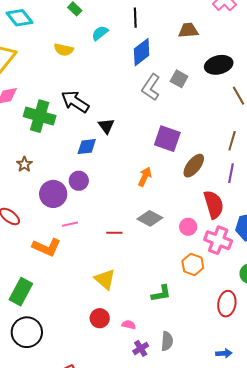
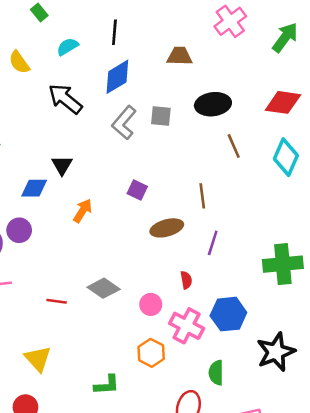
yellow semicircle: (64, 50) -> (19, 62), turned 36
gray square: (179, 79) -> (161, 116), turned -30
black arrow: (75, 102) -> (65, 99), moved
purple square: (167, 139) -> (137, 190), size x0.6
brown line: (232, 141) -> (202, 196), moved, turned -30
brown ellipse: (194, 166) -> (167, 228), turned 30
orange arrow: (145, 177) -> (83, 211), moved
red semicircle: (214, 204) -> (186, 280), size x0.5

